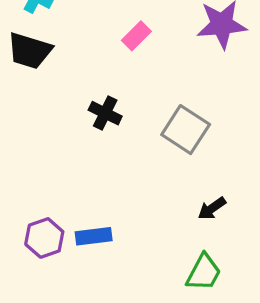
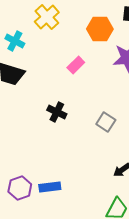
gray square: (186, 130) -> (106, 122), size x0.7

